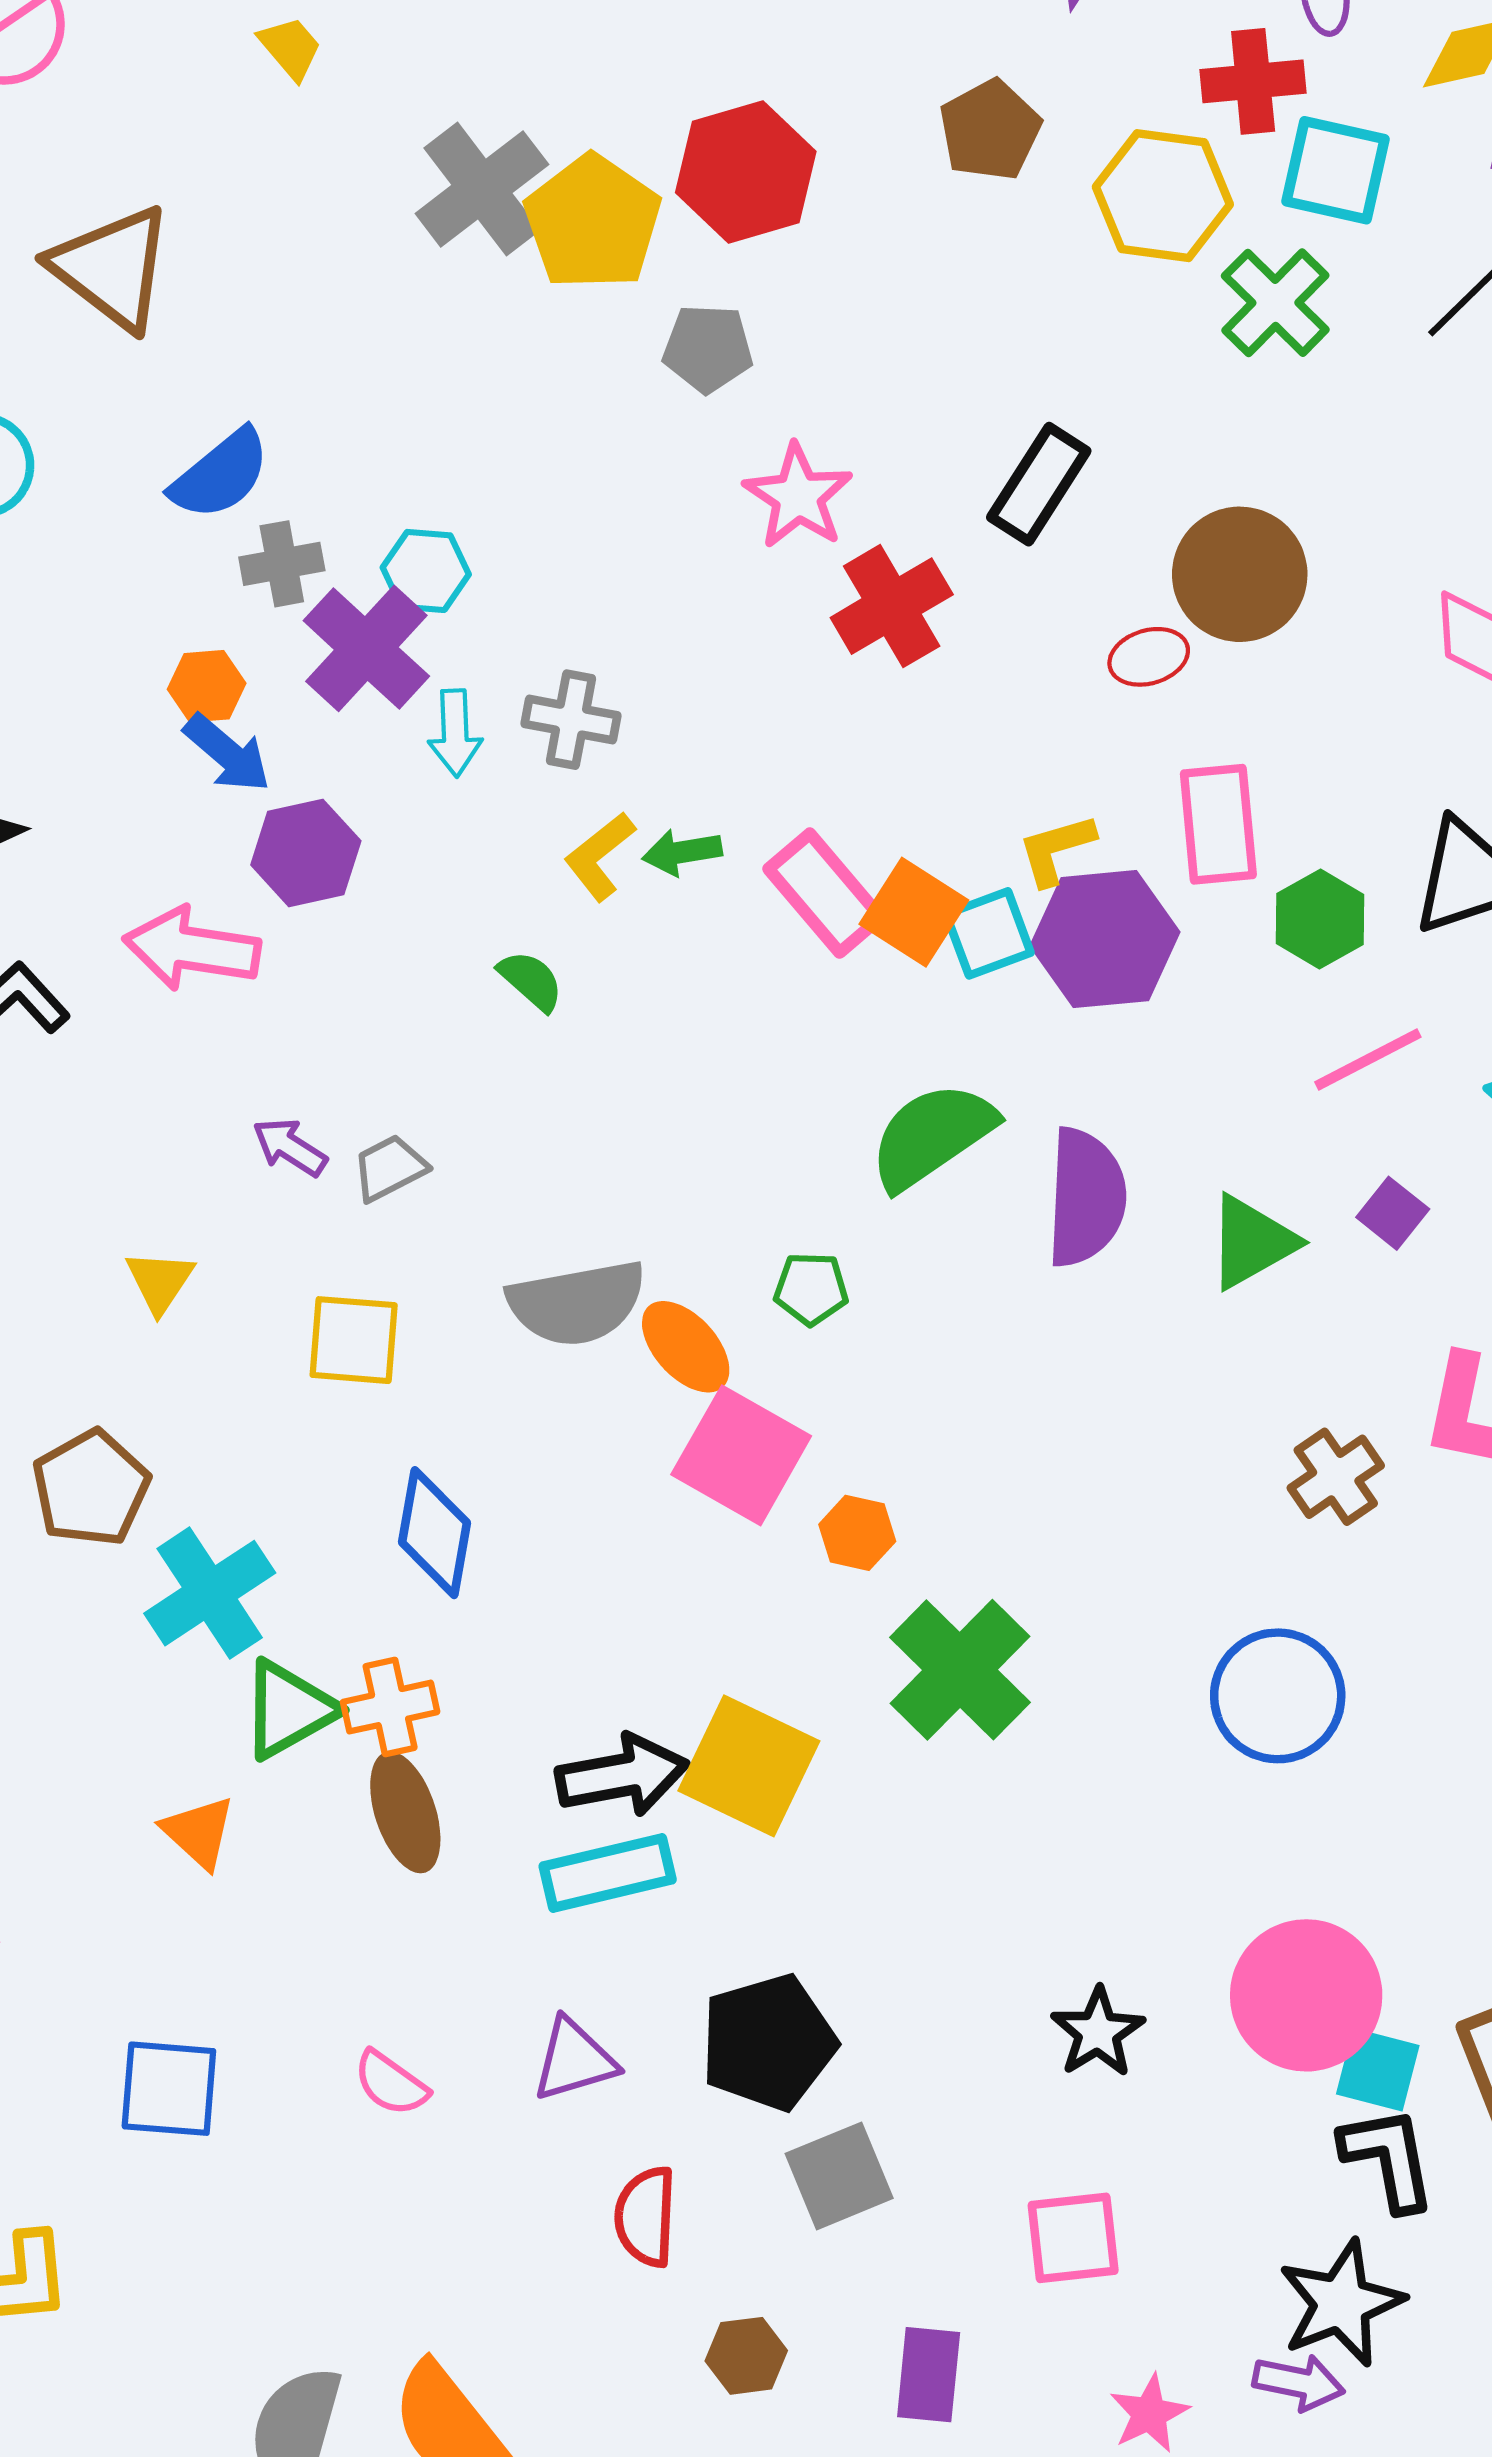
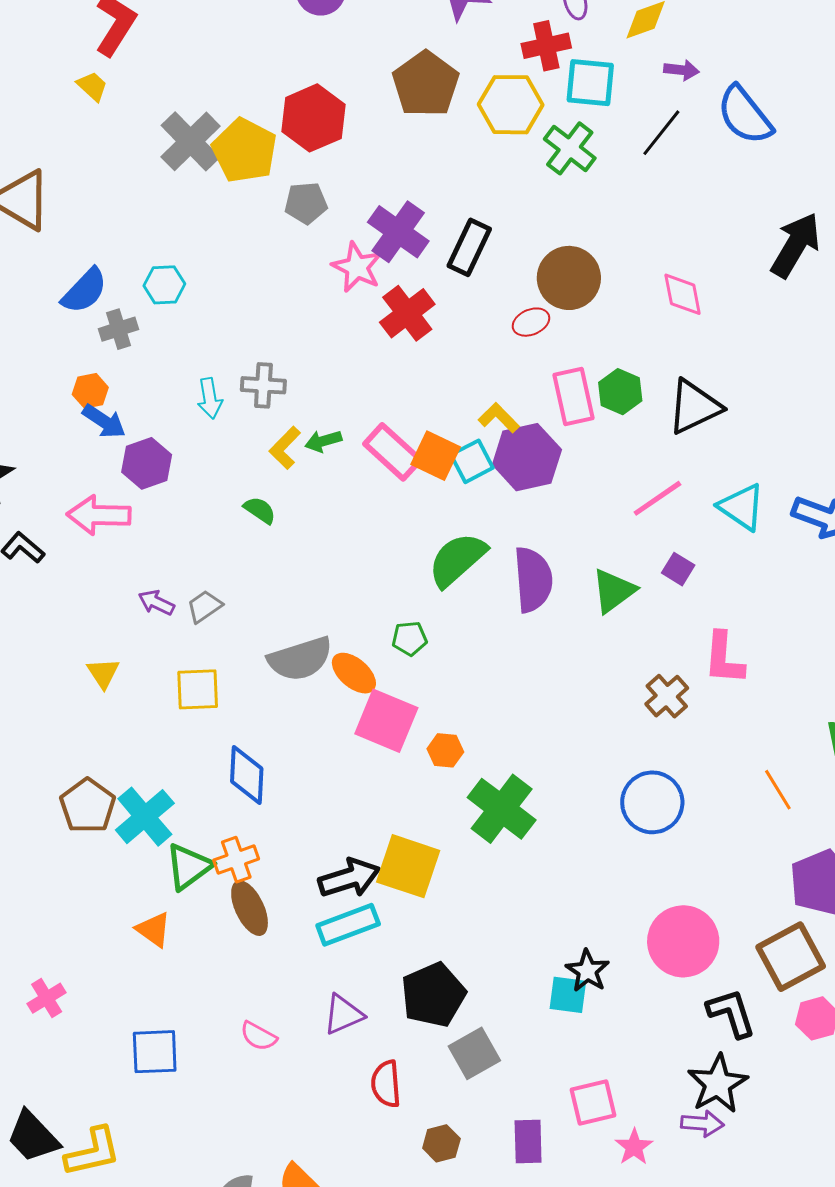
brown pentagon: (990, 130) -> (426, 84), size x1.4
cyan hexagon: (426, 571) -> (164, 285), moved
purple cross: (366, 648) -> (398, 232), moved
yellow L-shape: (1056, 849) -> (499, 418), turned 69
green hexagon: (1320, 919) -> (620, 392), moved
brown pentagon: (91, 1488) -> (88, 806), moved
cyan square: (1378, 2070) -> (568, 995), moved
pink square: (1073, 2238) -> (593, 1102), moved

